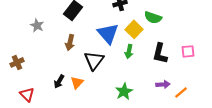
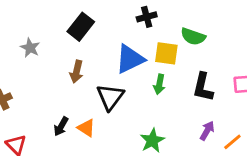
yellow square: (134, 29) -> (166, 53), turned -36
blue triangle: (108, 33) -> (130, 59), turned 45
orange triangle: (77, 82) -> (86, 128), turned -40
purple arrow: (163, 84) -> (207, 131), turned -56

